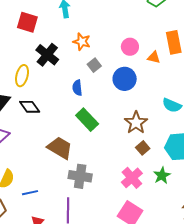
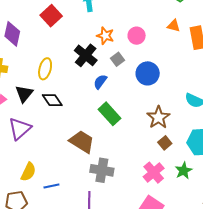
red square: (27, 22) -> (51, 16), turned 30
pink circle: (130, 47) -> (137, 36), moved
black cross: (47, 55) -> (86, 55), moved
orange triangle: (154, 57) -> (174, 26), moved
blue semicircle: (77, 88) -> (100, 82), turned 42

